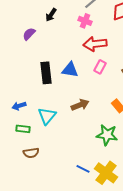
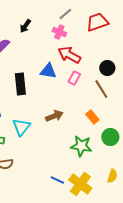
red arrow: (95, 44) -> (69, 55), turned 35
blue triangle: (70, 70) -> (48, 71), moved

